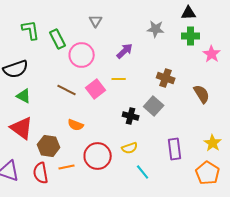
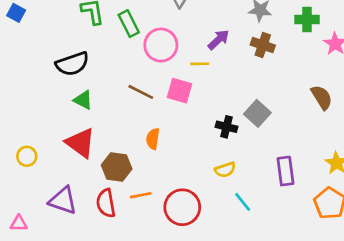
brown cross: (166, 78) -> (263, 45), moved
yellow line: (119, 79) -> (200, 64), moved
pink square: (96, 89) -> (180, 91), turned -36
orange semicircle: (76, 125) -> (153, 139), turned 77
red circle: (98, 156) -> (182, 207), moved

